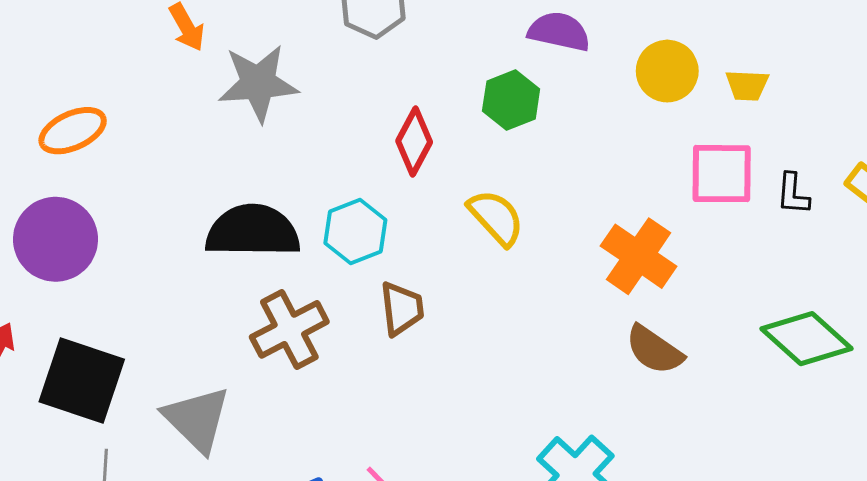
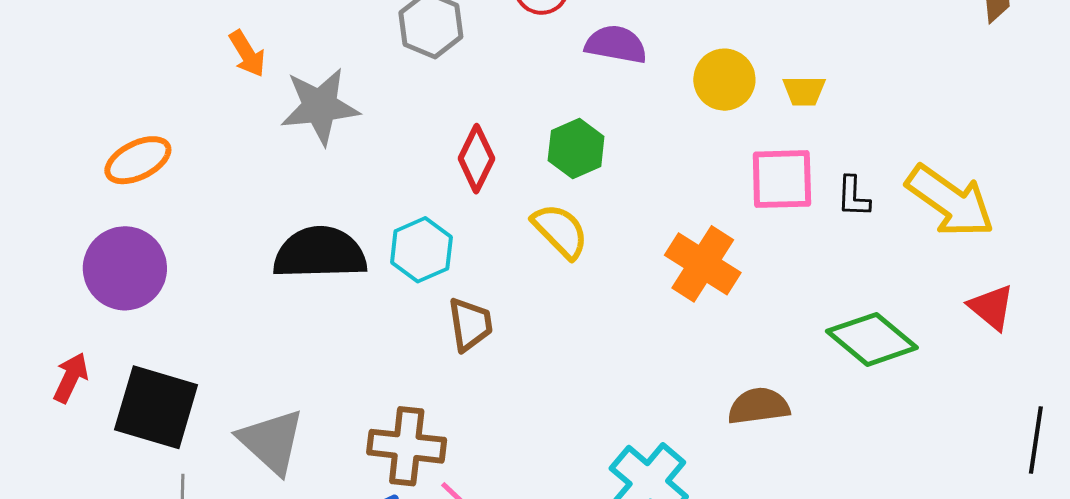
green hexagon: (511, 100) -> (576, 149), moved
brown cross: (289, 329) -> (407, 446), moved, turned 36
brown semicircle: (654, 350) -> (759, 406), moved, turned 140

